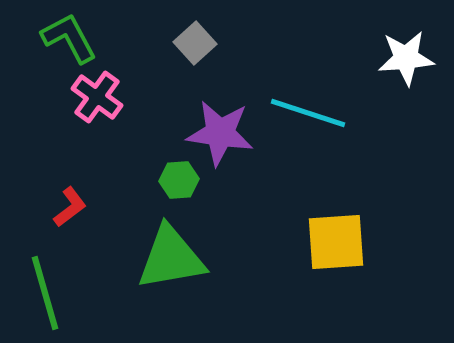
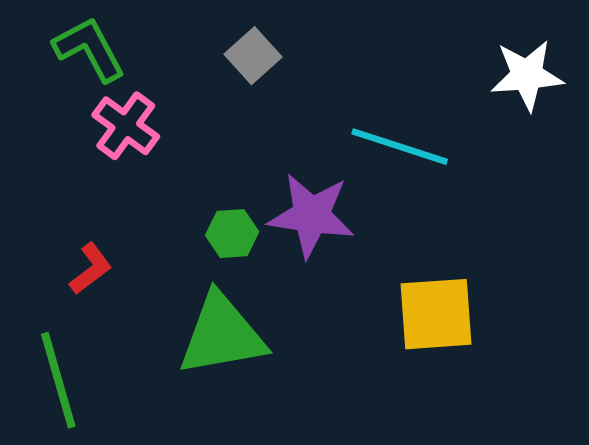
purple star: (220, 133) -> (311, 215), moved

